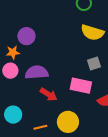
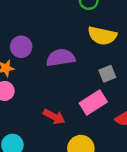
purple semicircle: (37, 72) -> (61, 58), moved
pink rectangle: (81, 86) -> (93, 103), turned -40

